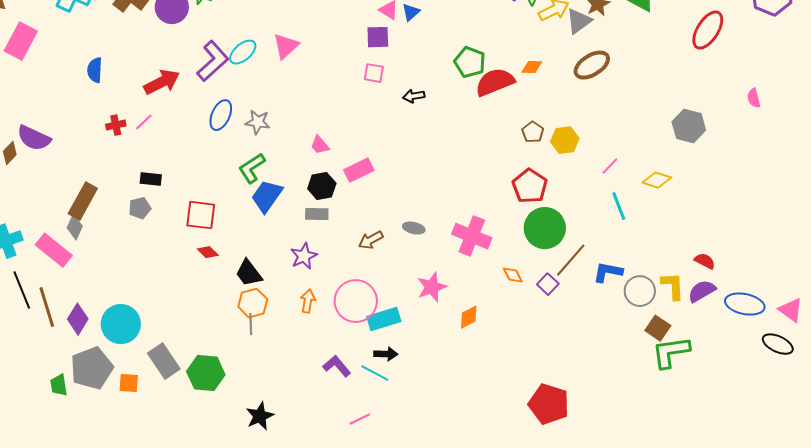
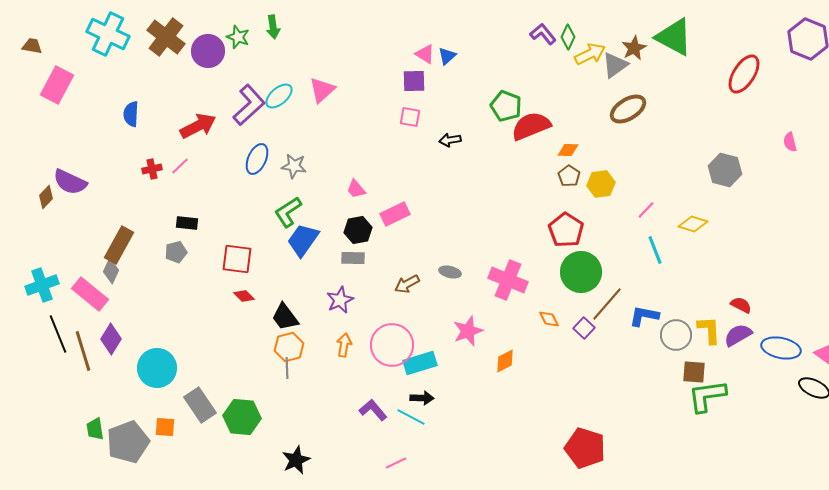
orange diamond: (532, 67) -> (568, 150), moved
purple diamond: (78, 319) -> (111, 339), moved
brown square: (658, 328) -> (694, 372), turned -30
gray pentagon: (92, 368) -> (128, 442), moved

